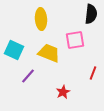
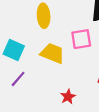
purple line: (28, 76) -> (18, 79), moved

